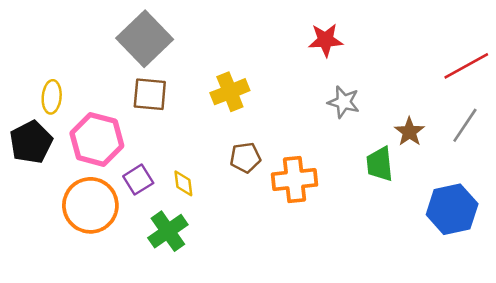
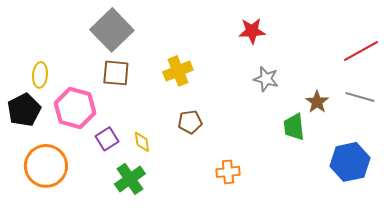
gray line: (465, 125) -> (360, 97), turned 72
orange cross: (294, 180) -> (228, 172), moved, size x0.7
orange circle: (90, 205) -> (46, 166), moved

